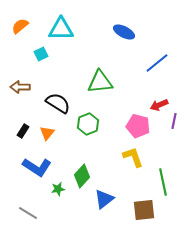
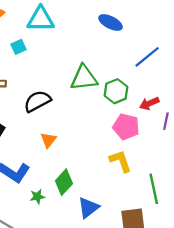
black semicircle: (58, 103) -> (37, 101), turned -60
green hexagon: (88, 124) -> (116, 91), moved
orange triangle: (47, 133) -> (48, 140), moved

